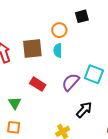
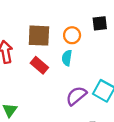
brown square: (32, 48) -> (39, 36), moved
red rectangle: (38, 84) -> (39, 65), moved

